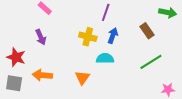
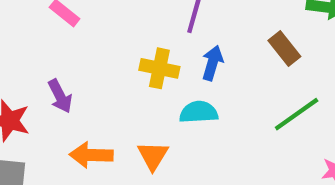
purple arrow: (41, 37) -> (60, 96), moved
orange arrow: (42, 75) -> (91, 155), moved

